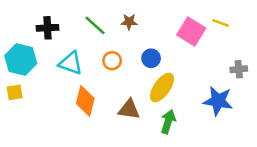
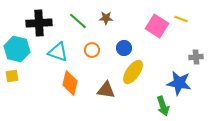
black cross: (48, 28) -> (39, 23), size x1.4
green arrow: (168, 122) -> (163, 106), moved, turned 144

